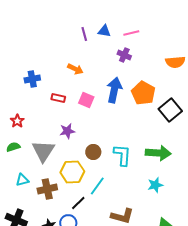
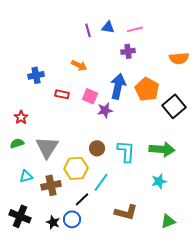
purple cross: (124, 55) -> (128, 51), turned -32
purple star: (67, 131) -> (105, 110), moved

